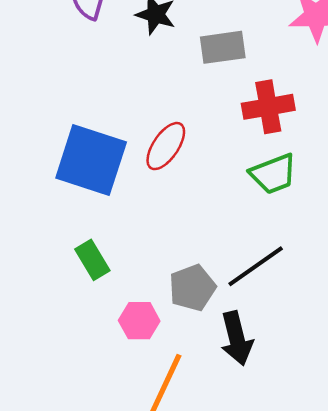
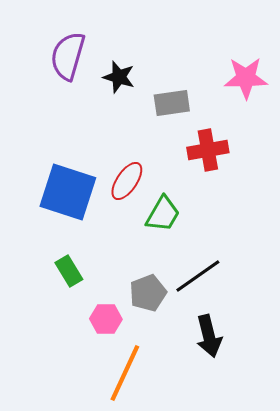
green trapezoid: (273, 174) -> (163, 214), moved, turned -39
black arrow: (237, 338) -> (209, 336), moved

